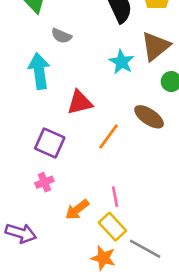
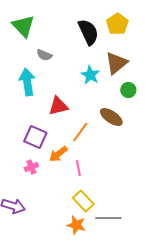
pink line: (115, 197) -> (78, 168), moved
orange arrow: (77, 210) -> (58, 154), moved
gray line: (145, 249) -> (108, 218), turned -30

